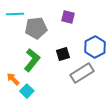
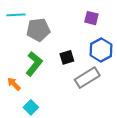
purple square: (68, 17) -> (91, 18), moved
cyan square: (27, 91) -> (31, 107), moved

